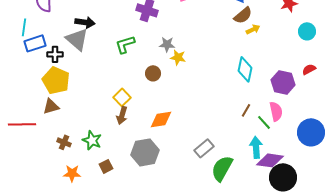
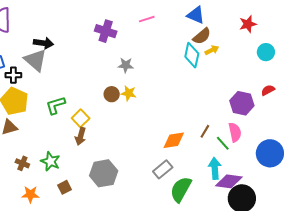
green L-shape: (125, 44) -> (56, 105), moved
yellow star: (178, 57) -> (129, 93), moved
cyan diamond: (245, 69) -> (192, 55), moved
orange diamond: (161, 119) -> (174, 140), moved

